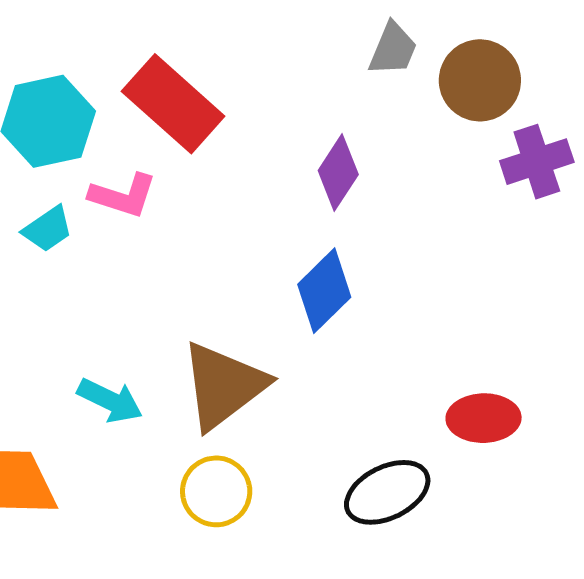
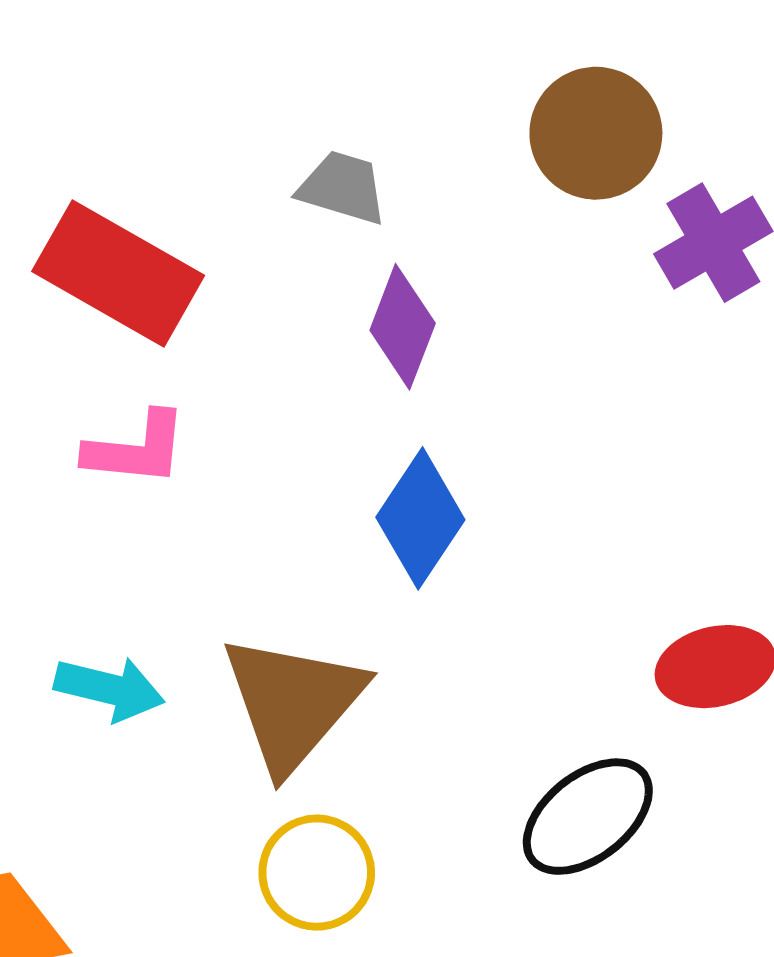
gray trapezoid: (393, 49) -> (343, 188), moved, turned -84
pink L-shape: (123, 196) -> (136, 449), moved
cyan arrow: (110, 400) -> (110, 689), moved

